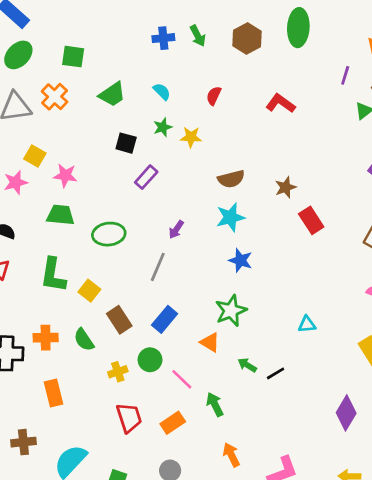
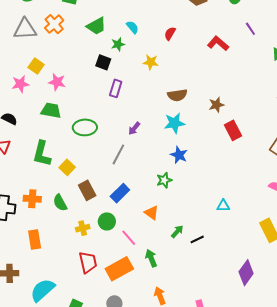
purple line: (345, 75) -> (250, 29), moved, turned -56
green star: (163, 127) -> (118, 44), moved
purple rectangle: (146, 177) -> (116, 88), turned -30
green star: (231, 311) -> (164, 180), moved, size x0.7
green arrow: (247, 365) -> (177, 232), turned 96
orange rectangle: (173, 423) -> (119, 269), size x1.5

